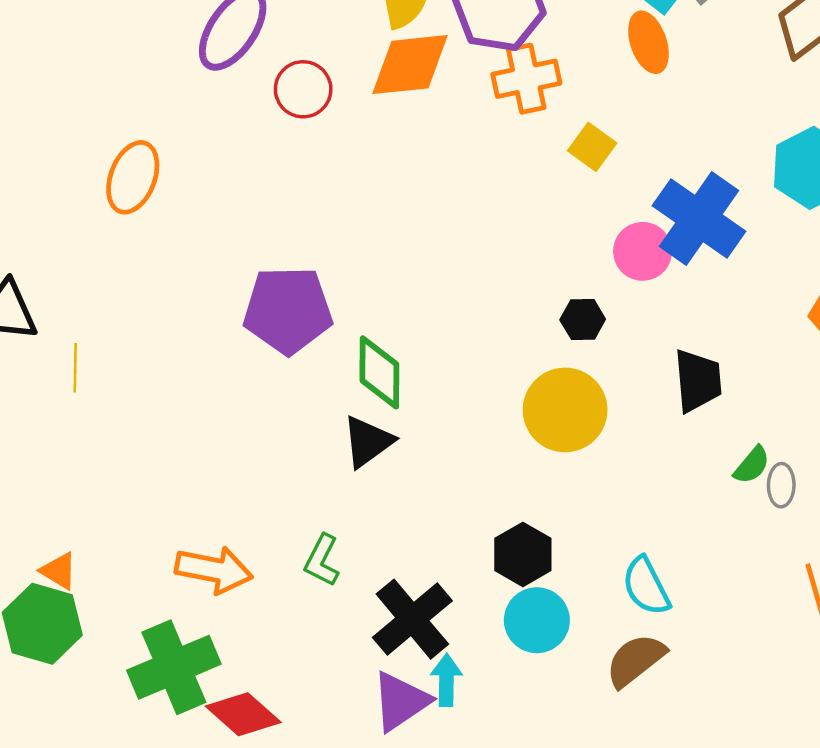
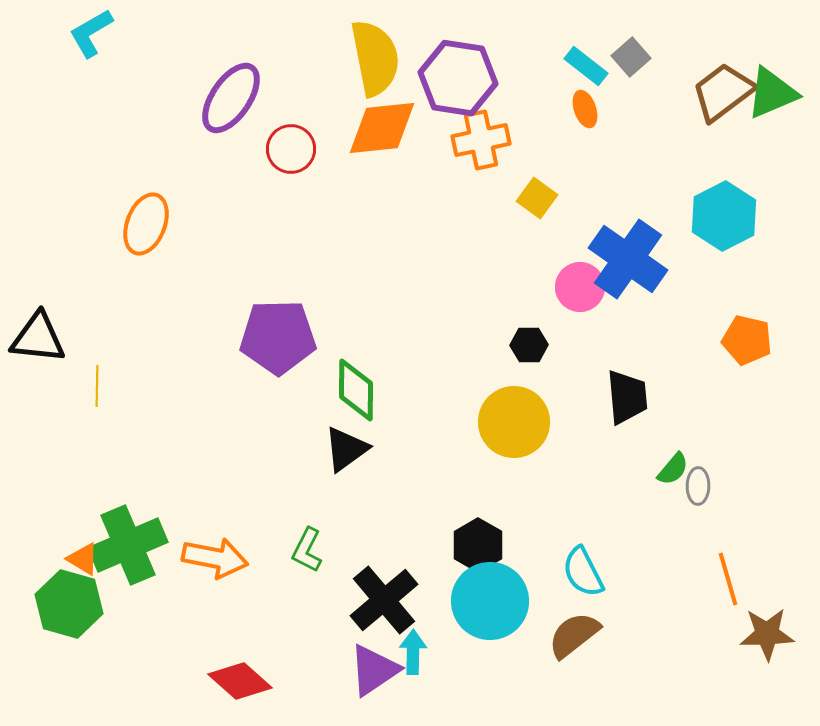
orange ellipse: (648, 42) -> (585, 109), size x0.7
cyan circle: (537, 620) -> (490, 601), size x1.4
green cross: (174, 667) -> (128, 545), moved

